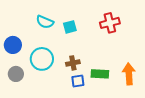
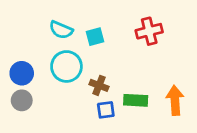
blue circle: (13, 45) -> (22, 73), moved
cyan circle: (42, 59) -> (66, 66), moved
brown cross: (73, 63) -> (99, 85), turned 32

